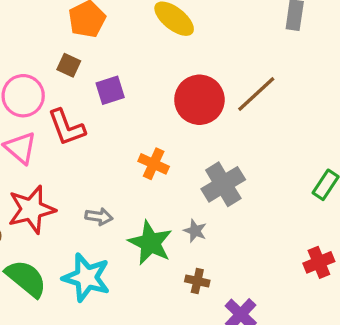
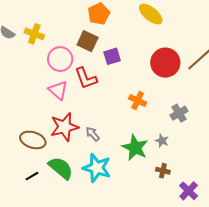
brown square: (69, 65) -> (88, 41), size x1.5
gray cross: (223, 184) -> (179, 113), size x0.7
gray arrow: (99, 217) -> (93, 134), moved, turned -140

